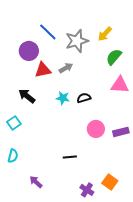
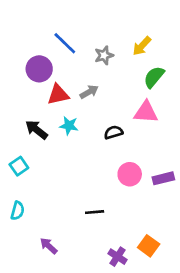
gray star: (77, 41) -> (104, 55), size x0.6
pink triangle: (120, 85) -> (146, 112), moved
cyan star: (63, 98) -> (69, 126), moved

